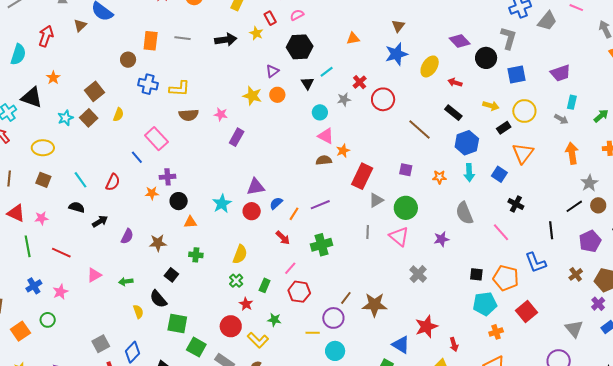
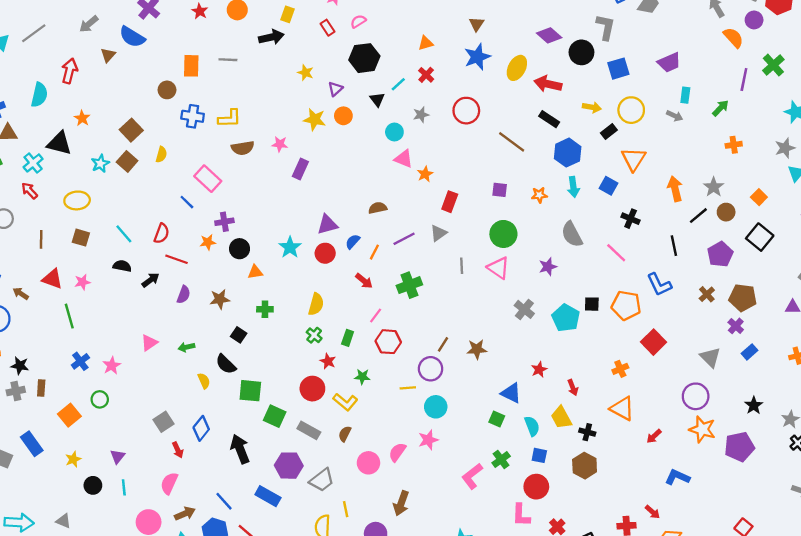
yellow star: (256, 33) -> (306, 73), moved
black arrow: (226, 40) -> (271, 37), moved
red cross: (360, 82) -> (426, 75), moved
red arrow: (455, 82) -> (548, 84), size x1.6
orange arrow: (572, 153) -> (675, 189), moved
brown semicircle: (324, 160) -> (378, 208), moved
red rectangle: (362, 176) -> (450, 202), size x0.7
gray triangle: (376, 200) -> (438, 233), moved
red line: (61, 253) -> (176, 259), moved
cyan pentagon: (485, 304) -> (566, 318), moved, turned -30
brown star: (374, 305) -> (477, 349), size x0.7
red star: (426, 327) -> (539, 369), size x0.6

